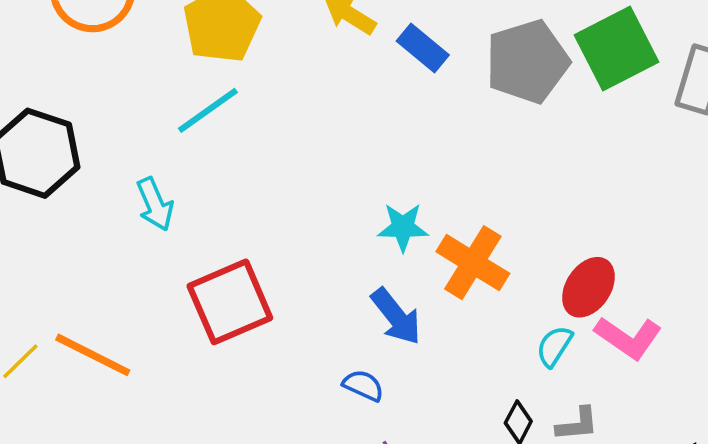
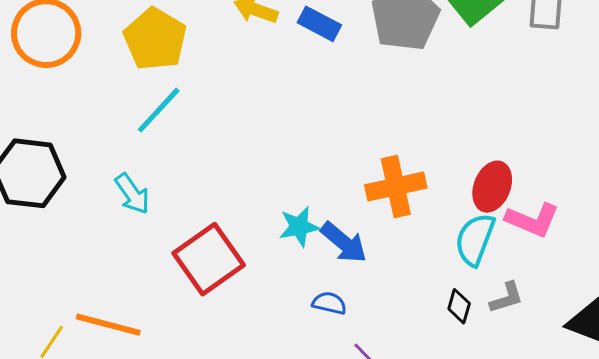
cyan star: (403, 227) -> (299, 227), moved
orange cross: (473, 263) -> (396, 186), turned -32
cyan semicircle: (554, 346) -> (475, 239), size x1.5

